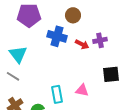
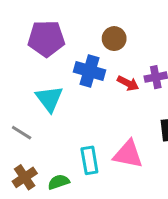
cyan triangle: (18, 54) -> (49, 99), moved
pink triangle: (82, 90) -> (128, 154), size x1.5

